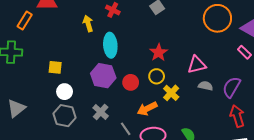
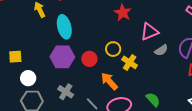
red star: (159, 53) -> (123, 13), moved
gray semicircle: (206, 86) -> (161, 50), turned 144
orange arrow: (147, 109) -> (109, 81), turned 84

